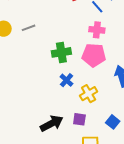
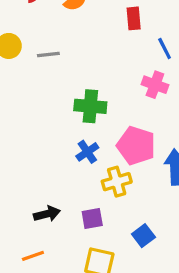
pink pentagon: (94, 55) -> (136, 146), moved
purple square: (79, 119) -> (92, 218), turned -32
black arrow: (52, 123) -> (47, 214), size x0.7

